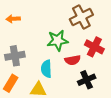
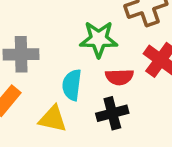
black cross: (87, 80) -> (112, 113), moved

